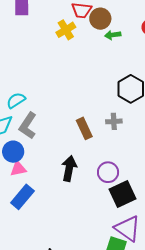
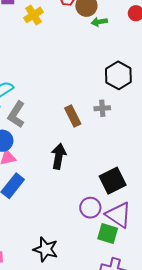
yellow cross: (66, 30) -> (33, 15), moved
purple circle: (108, 172) -> (90, 208), moved

